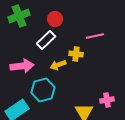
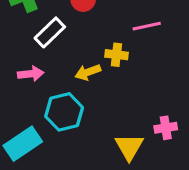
white rectangle: (46, 40) -> (50, 32), moved
pink arrow: (22, 66) -> (31, 74), size x0.7

